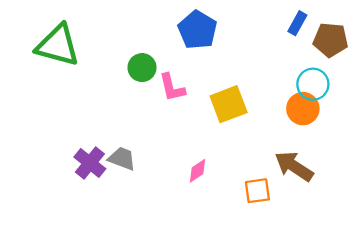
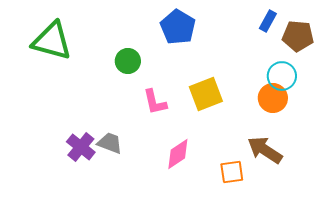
pink L-shape: (172, 88) -> (155, 102), moved
pink diamond: (197, 171) -> (178, 154), size x1.4

